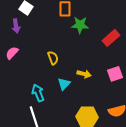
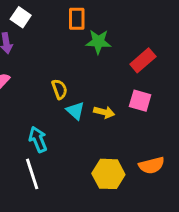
pink square: (115, 74) -> (140, 101), moved, turned 35
cyan triangle: (64, 84) -> (75, 111), moved, turned -32

